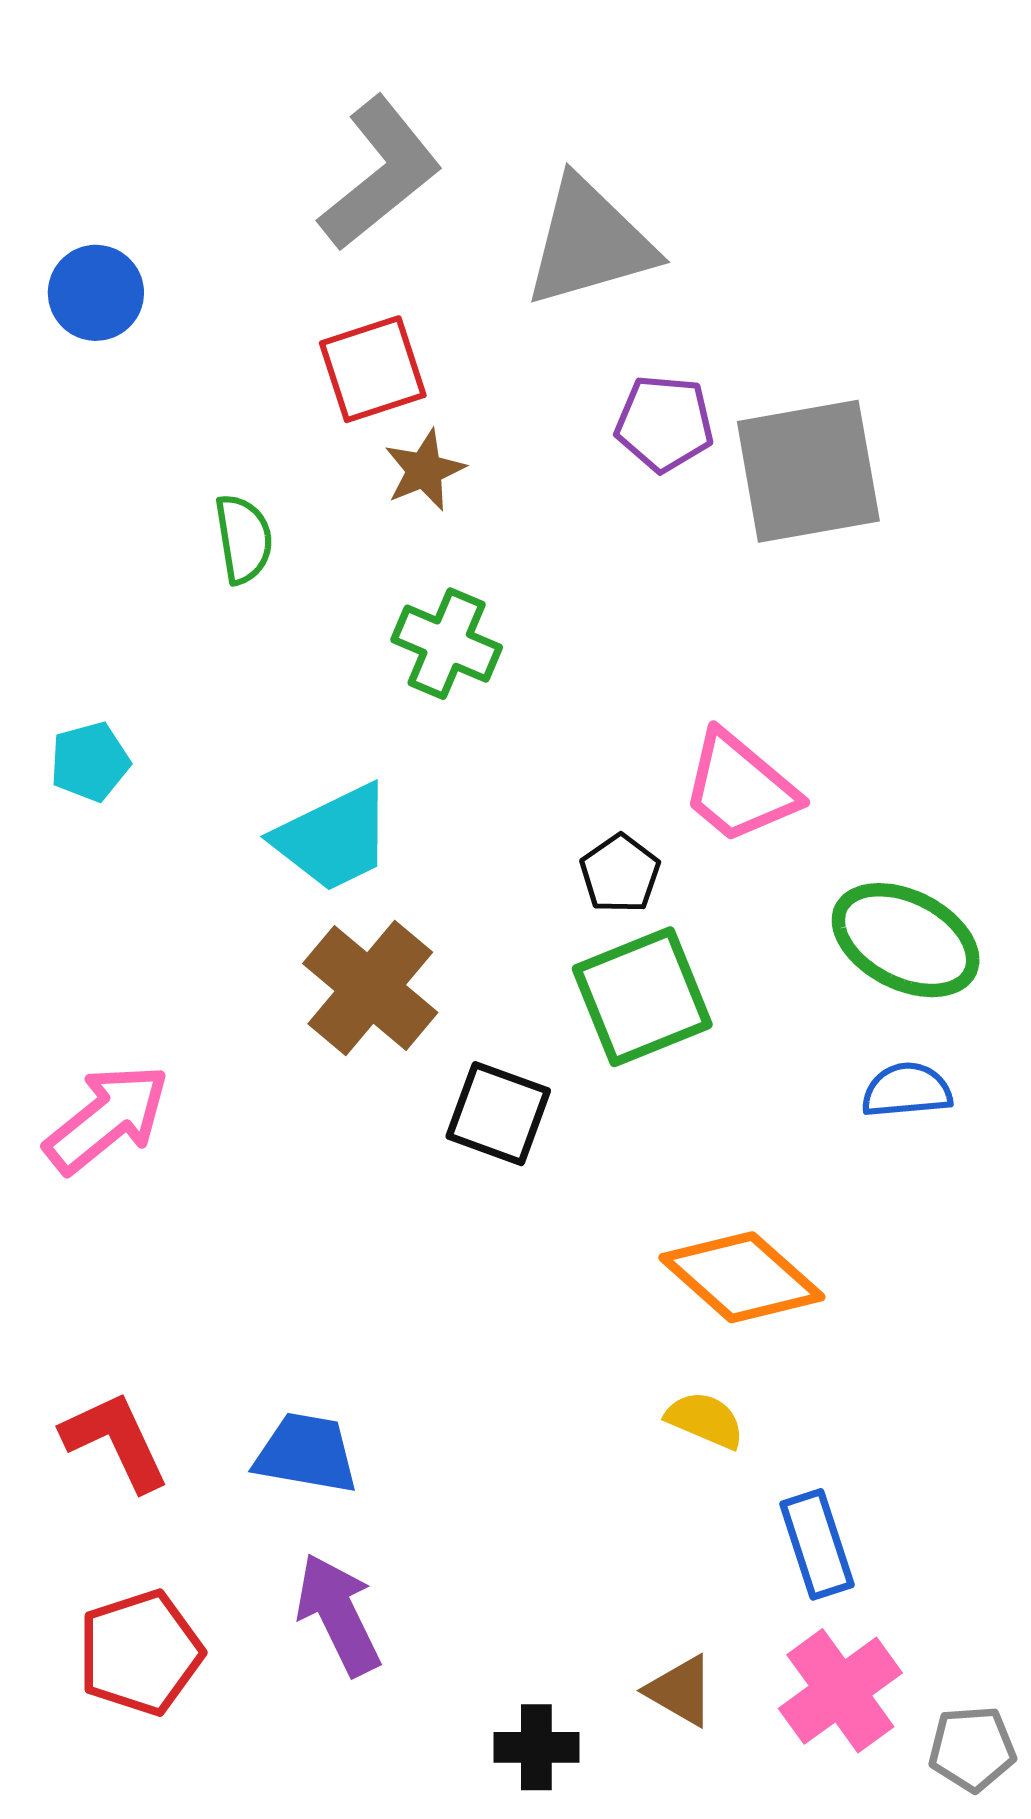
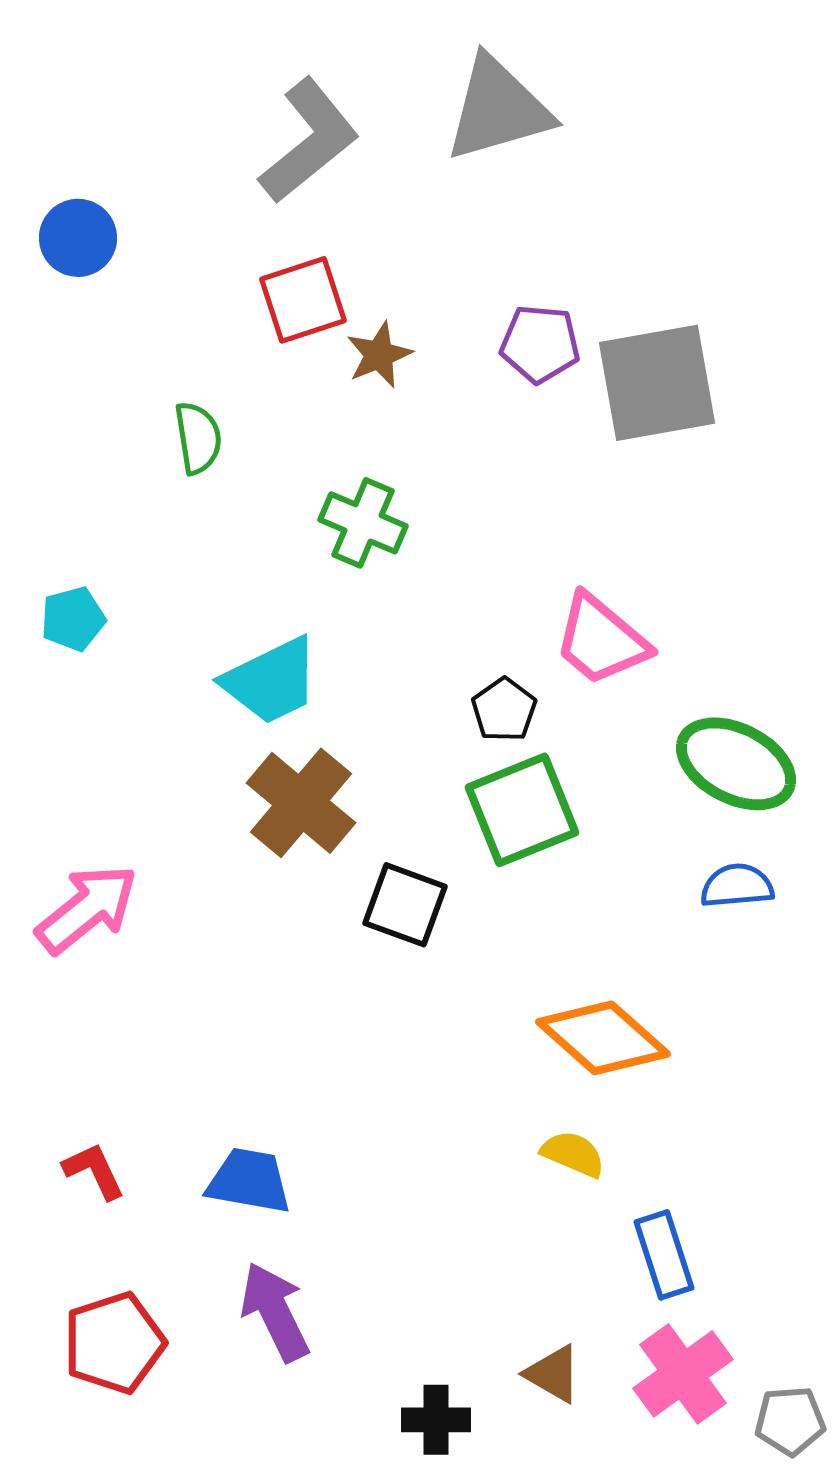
gray triangle: (589, 242) -> (498, 109), moved
brown star: (424, 470) -> (379, 355), moved
red L-shape: (116, 1441) -> (94, 1171), size x0.7

